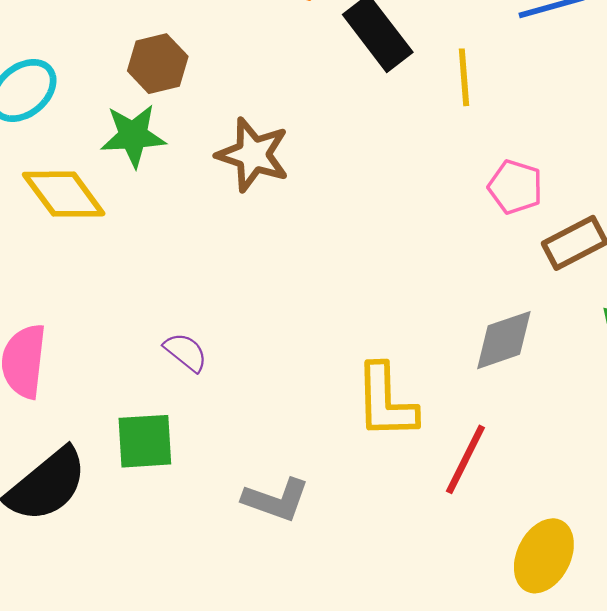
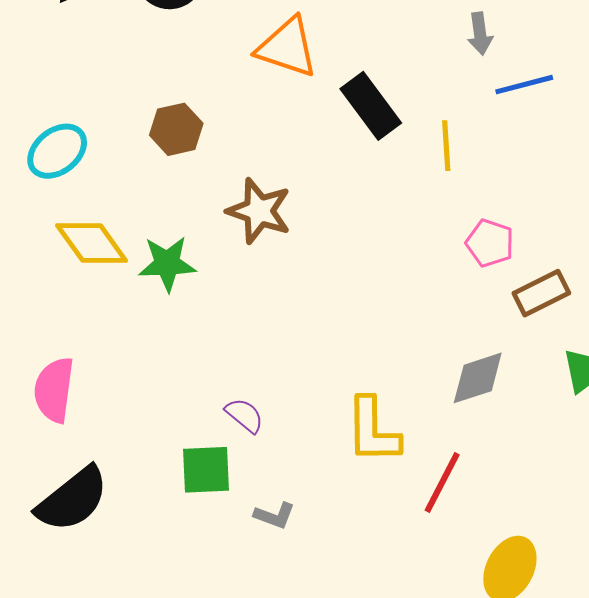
green star: (133, 136) -> (167, 264), moved
purple semicircle: (186, 352) -> (244, 415), moved
green square: (145, 441) -> (206, 470), moved
gray L-shape: (276, 500) -> (274, 516), size x0.7

